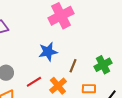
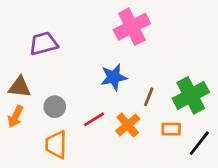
green cross: (103, 65) -> (191, 95), size x1.4

